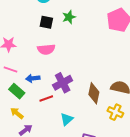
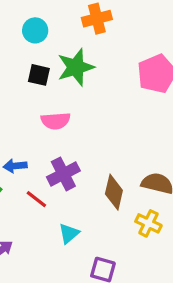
green star: (69, 17) -> (76, 67), size x1.6
pink semicircle: (46, 49) -> (56, 121), moved
red line: (46, 98) -> (36, 199), turned 56

